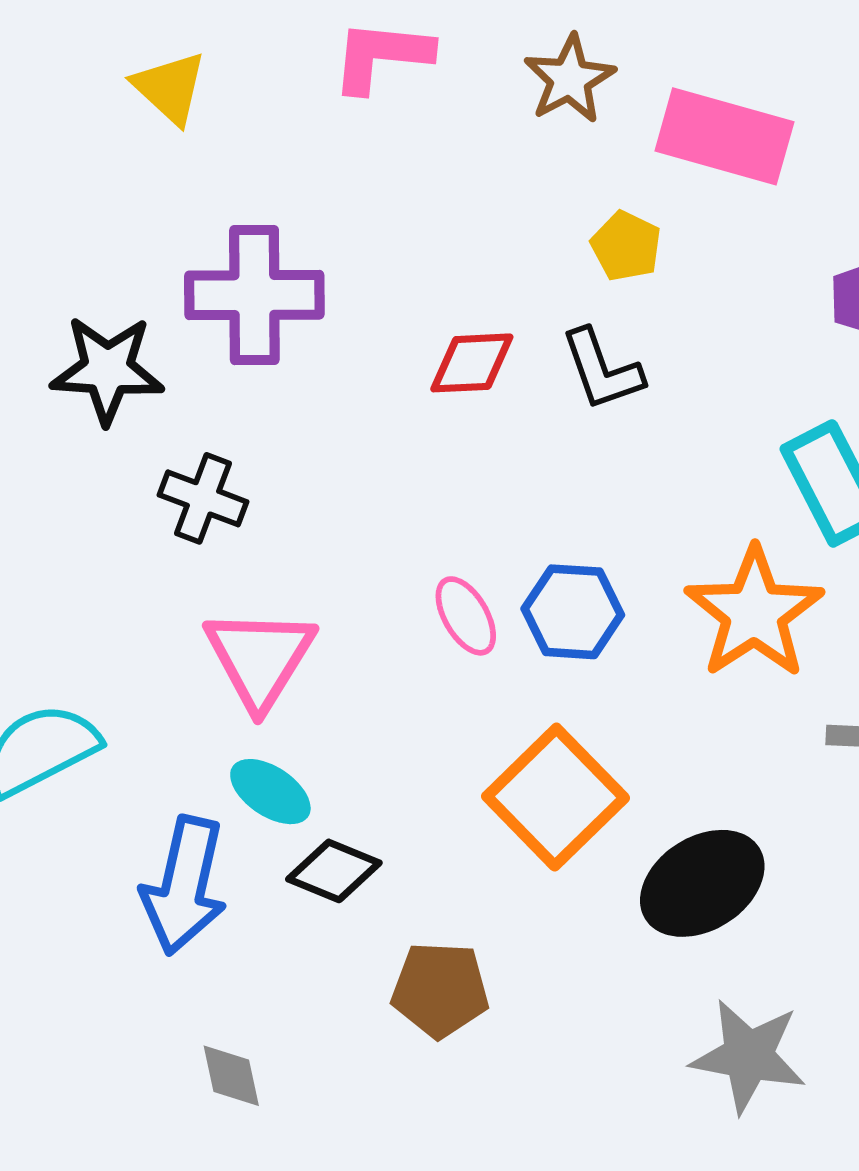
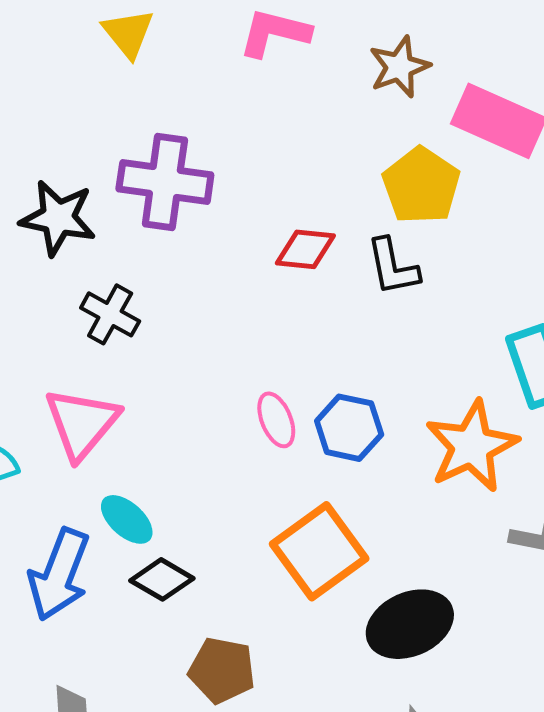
yellow pentagon: (626, 246) -> (421, 185), size x1.6
pink triangle: (260, 658) -> (82, 423), moved

